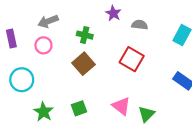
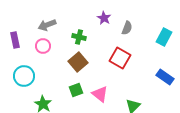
gray semicircle: (140, 25) -> (127, 28), turned 104
pink triangle: (121, 106) -> (100, 94), moved
green square: (79, 108) -> (76, 90), moved

